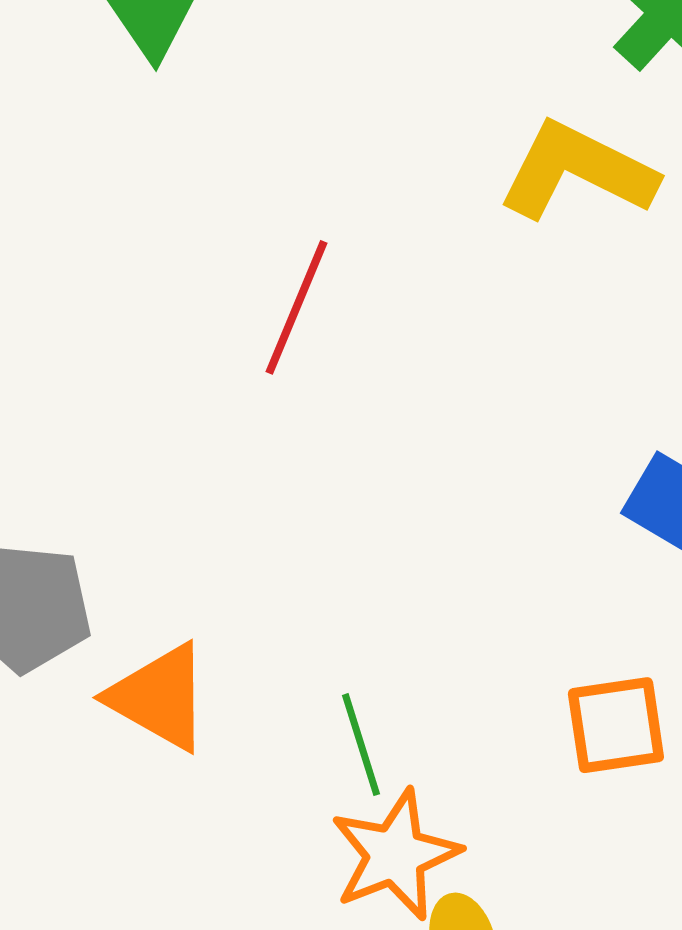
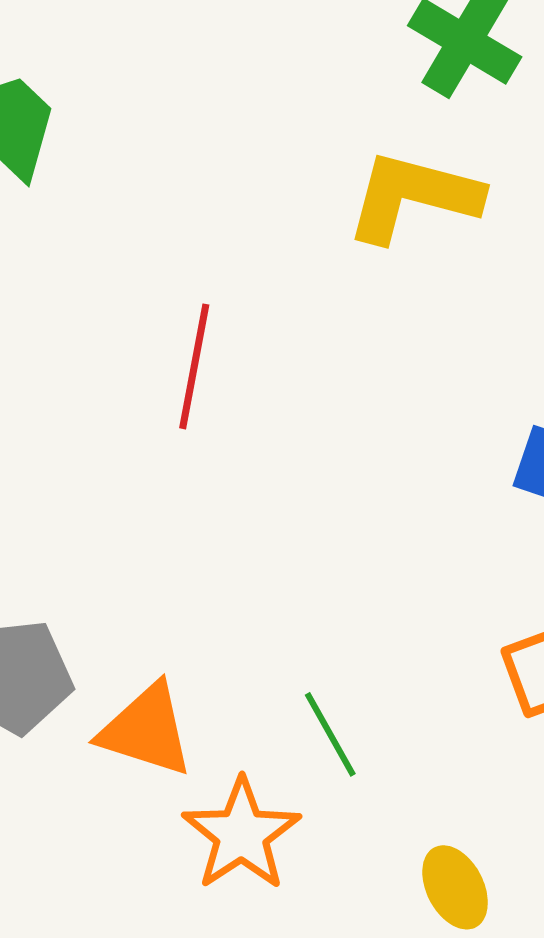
orange star: (395, 855) -> (241, 834), moved

